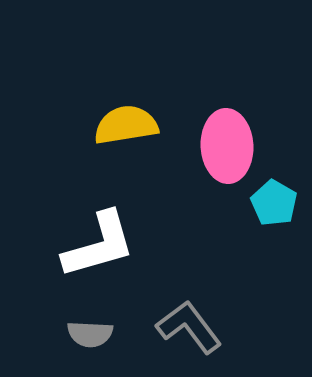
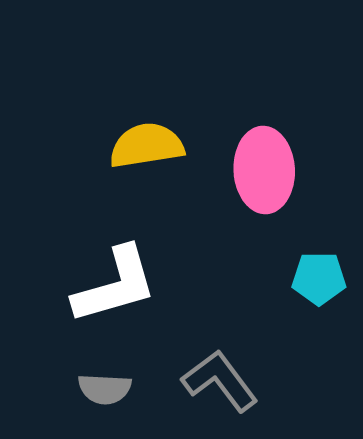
cyan pentagon: (274, 203) -> (319, 278), moved, turned -30

